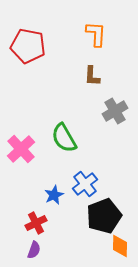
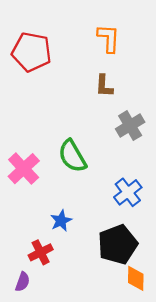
blue cross: (85, 184) -> (128, 192), moved
purple semicircle: (34, 250) -> (23, 282), moved

